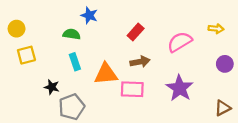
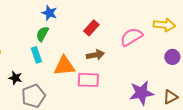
yellow arrow: (216, 29) -> (164, 25), size x1.5
green semicircle: (72, 34) -> (42, 34), moved, turned -70
purple star: (180, 88) -> (141, 93), moved, turned 30

